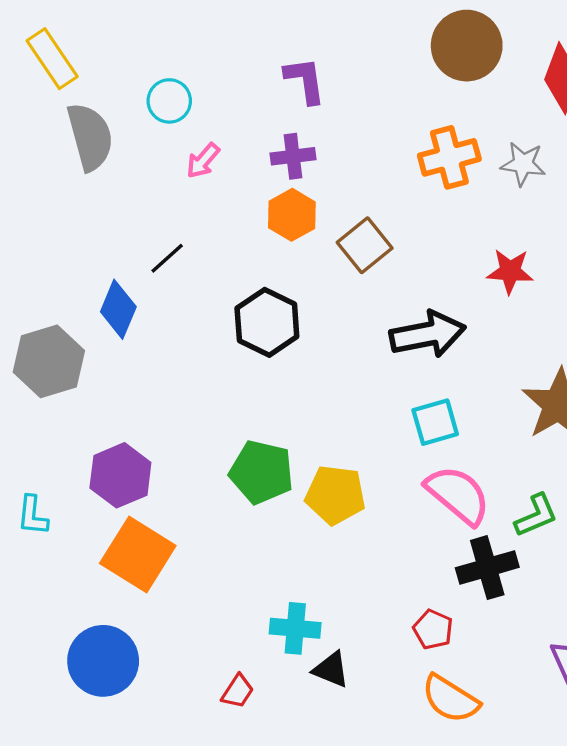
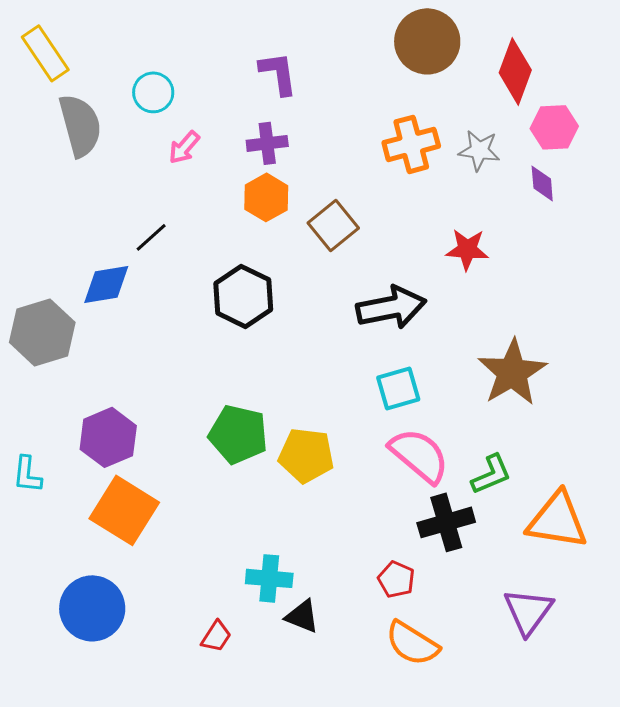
blue diamond: (118, 309) -> (106, 284), turned 58

